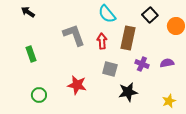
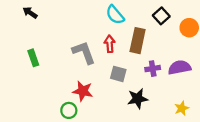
gray L-shape: (74, 35) -> (84, 52), moved
purple semicircle: (167, 63) -> (180, 67), size x1.5
purple cross: (142, 64) -> (153, 69), turned -32
green circle: (39, 95) -> (69, 110), moved

